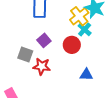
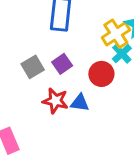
gray square: (25, 55) -> (33, 67), moved, turned 35
blue triangle: (86, 75) -> (80, 103), moved

